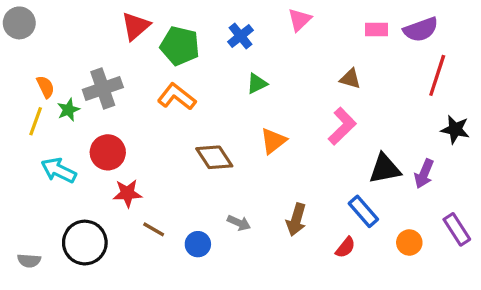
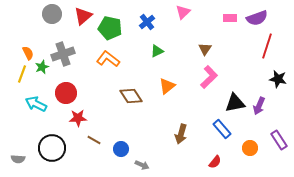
gray circle: (19, 23) -> (52, 14), moved
brown triangle: (350, 79) -> (205, 49), moved, turned 48
gray arrow: (239, 223) -> (142, 165), moved
red semicircle: (345, 247) -> (215, 162), moved

